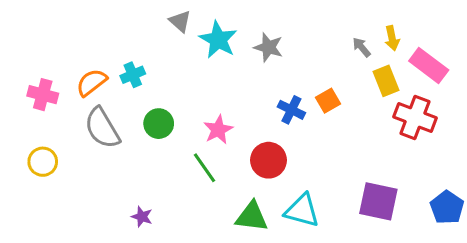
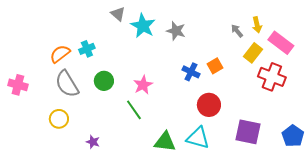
yellow rectangle: (386, 81) -> (253, 53), turned 60
pink cross: (43, 95) -> (18, 85), moved
red circle: (269, 160) -> (209, 105), moved
yellow circle: (43, 162) -> (59, 119), moved

